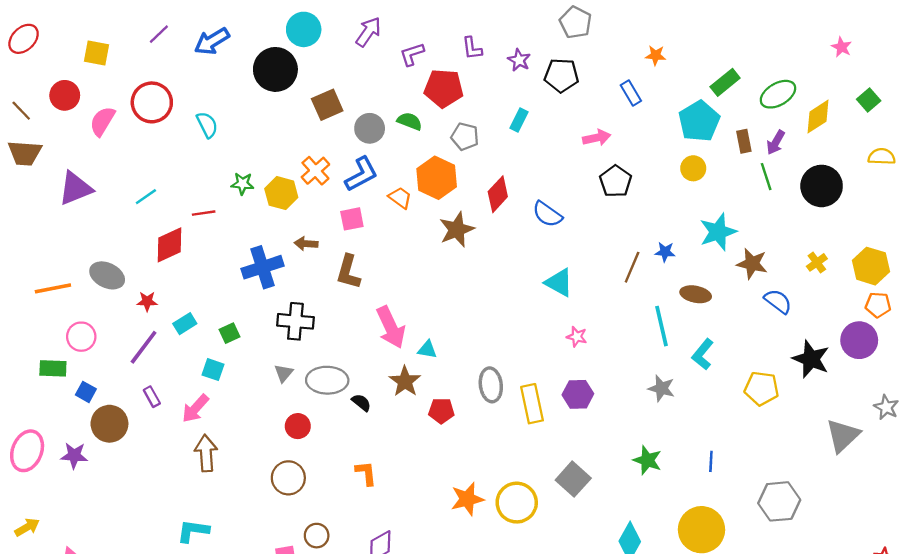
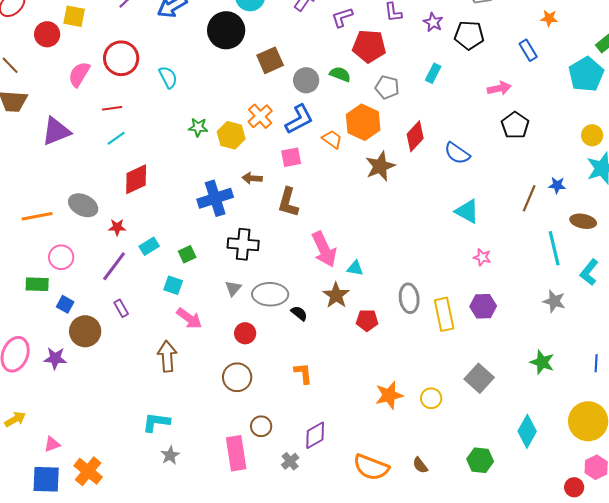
red circle: (65, 95) -> (47, 34), moved
yellow circle: (693, 168) -> (592, 135), moved
red line: (204, 213) -> (112, 108), moved
pink arrow: (195, 408) -> (189, 318), moved, turned -96
yellow circle: (517, 503) -> (431, 398), size x0.6

